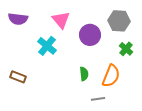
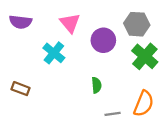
green cross: (126, 49) -> (145, 56), size x1.6
orange semicircle: (111, 76) -> (144, 104), moved

